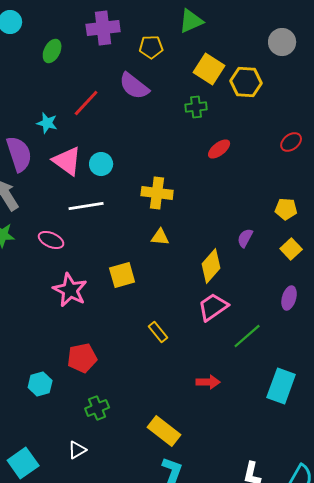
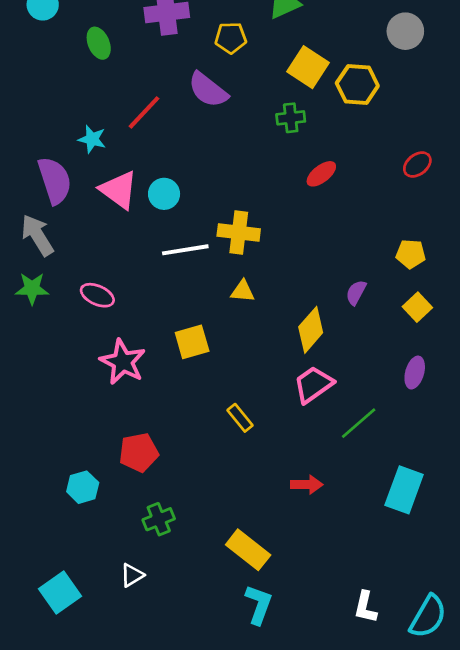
green ellipse: (52, 51) -> (99, 43), turned -50
white line: (86, 206) -> (185, 250), moved

